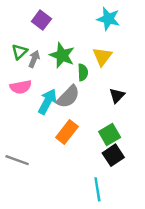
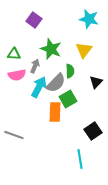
green triangle: (19, 52) -> (14, 54), moved, turned 48
gray arrow: (34, 59) -> (35, 66), moved
green semicircle: (83, 72) -> (70, 71), moved
orange rectangle: (67, 132) -> (55, 112), turned -36
green square: (110, 134) -> (68, 99), moved

